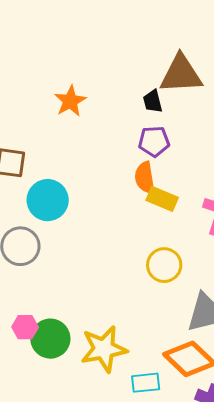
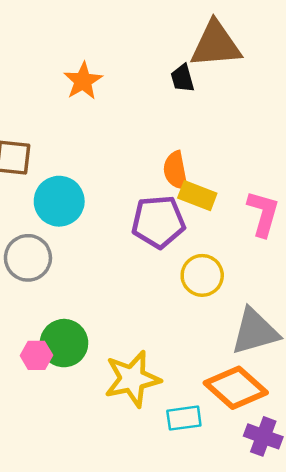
purple pentagon: (154, 141) -> (158, 222), moved, size x1.4
green circle: (50, 339) -> (64, 343), moved

